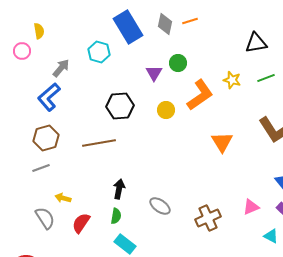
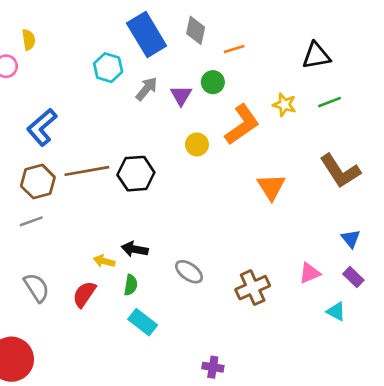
orange line: (190, 21) -> (234, 49), moved
gray arrow: (61, 68) -> (147, 89), moved
black hexagon: (120, 106) -> (136, 174), moved
brown line: (99, 143) -> (87, 171), moved
black arrow: (119, 189) -> (135, 249), turned -90
yellow arrow: (63, 198) -> (104, 261), moved

